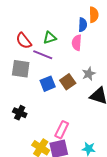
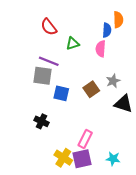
red semicircle: (24, 41) -> (49, 27), moved
purple line: (43, 55) -> (49, 61), moved
blue square: (48, 84) -> (61, 93), moved, turned 35

